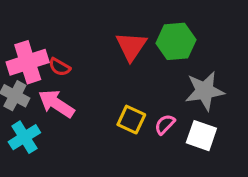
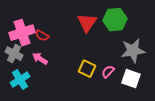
pink arrow: (56, 104) -> (40, 59), size x0.7

